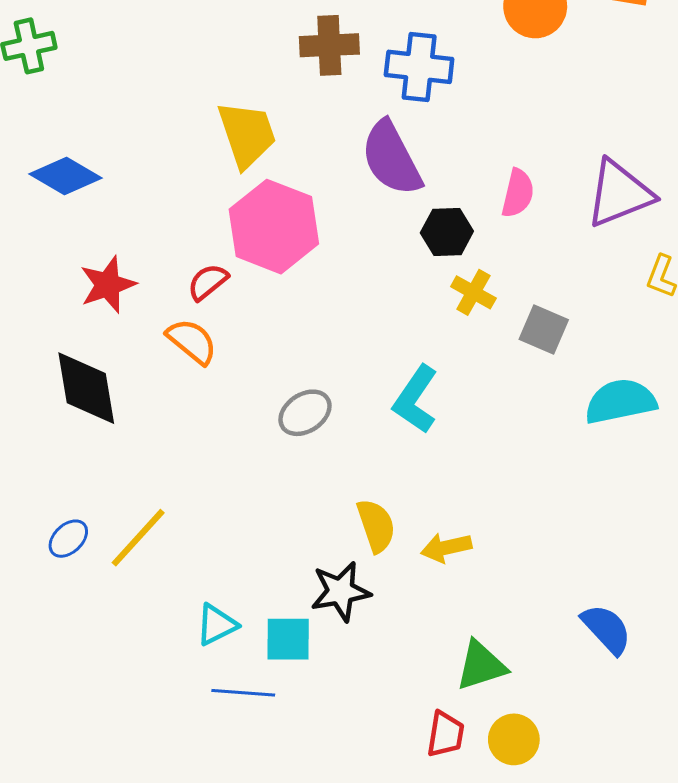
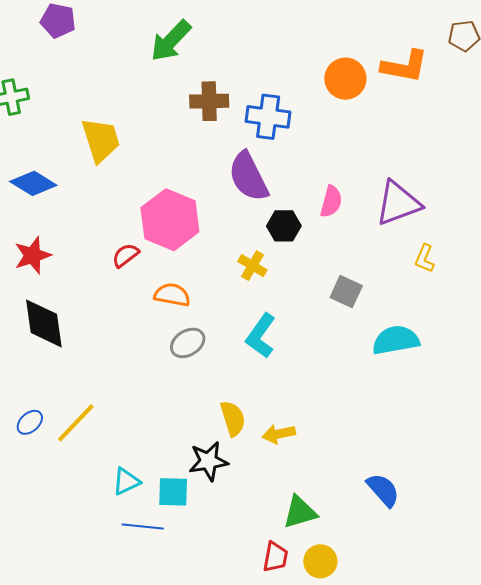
yellow trapezoid: (247, 134) -> (101, 140), moved
red star: (108, 285) -> (33, 255), moved
yellow cross: (473, 292) -> (252, 266), moved
orange semicircle: (192, 341) -> (172, 295), moved, turned -30

